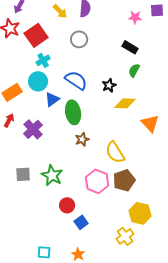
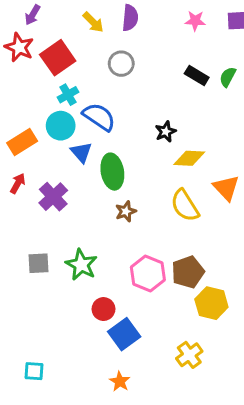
pink star: (135, 17) -> (195, 21), moved
green semicircle: (134, 70) -> (228, 77), moved
blue semicircle: (76, 80) -> (99, 117), moved
blue triangle: (52, 99) -> (81, 152), turned -35
yellow semicircle: (115, 152) -> (185, 206), moved
yellow hexagon: (140, 213) -> (211, 303), moved
blue square: (81, 222) -> (124, 334), size x1.5
cyan square: (44, 252) -> (34, 371), moved

